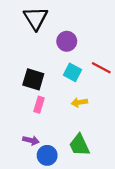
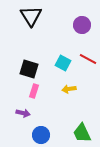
purple circle: (67, 41) -> (82, 25), moved
purple arrow: (31, 140) -> (23, 113), moved
green trapezoid: (79, 145) -> (82, 133), moved

